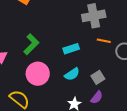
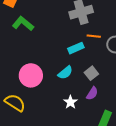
green L-shape: (31, 44) -> (23, 24), moved, turned -90
cyan rectangle: (71, 49) -> (76, 48), moved

